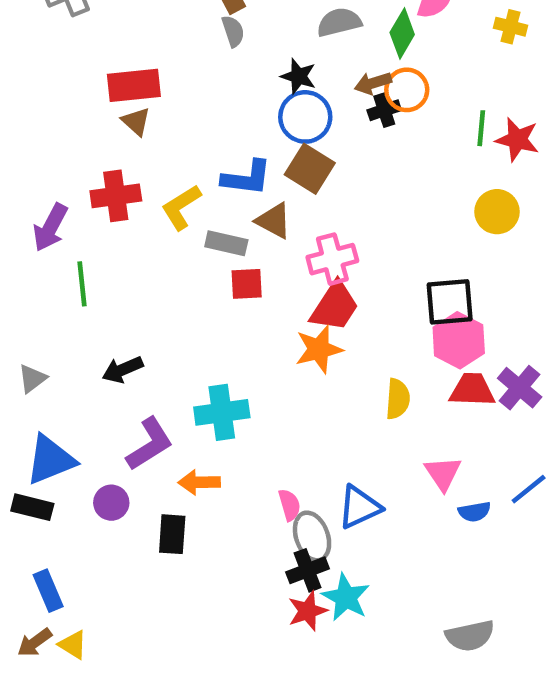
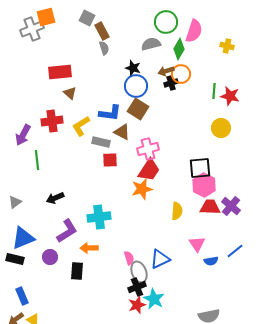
brown triangle: (136, 121) -> (70, 93), moved

